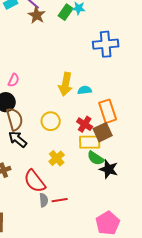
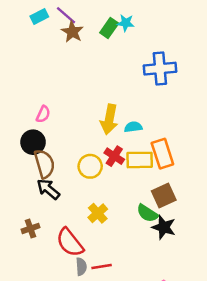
red cross: (85, 124) -> (114, 156), moved
brown square: (103, 132) -> (164, 195), moved
yellow rectangle: (90, 142) -> (140, 160), moved

